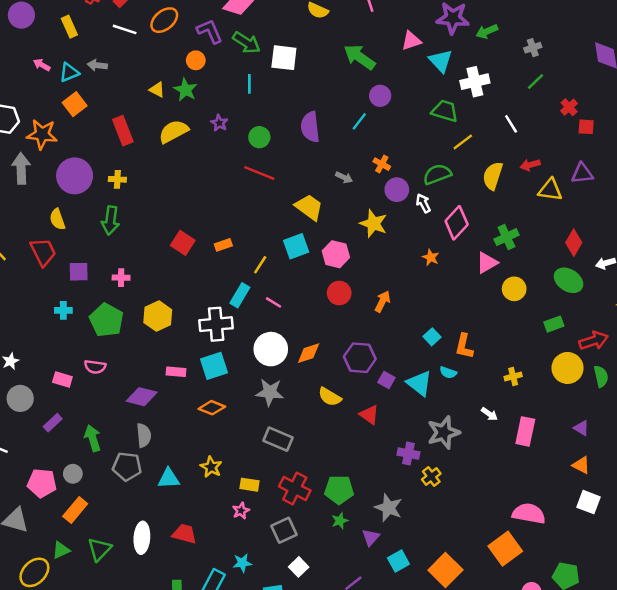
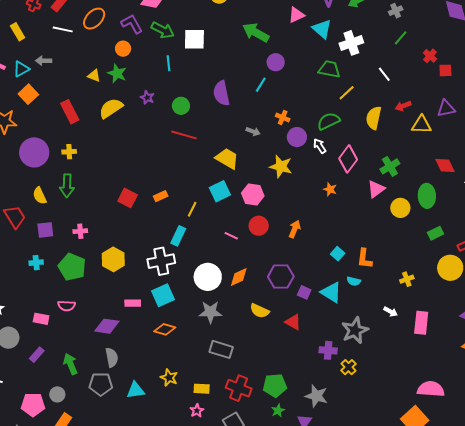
yellow semicircle: (57, 219) -> (40, 196), moved
red diamond: (574, 243) -> (445, 166), turned -50
green ellipse: (569, 280) -> (427, 196), moved, turned 60
pink line: (274, 302) -> (231, 236), moved

